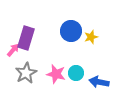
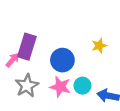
blue circle: (71, 31) -> (62, 60), moved

